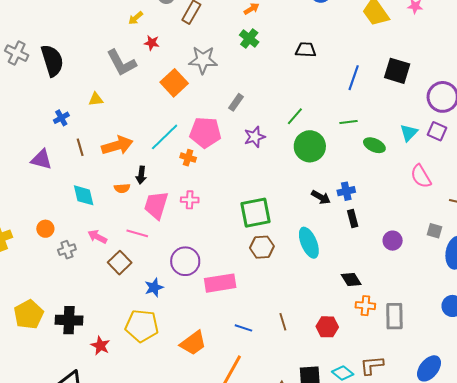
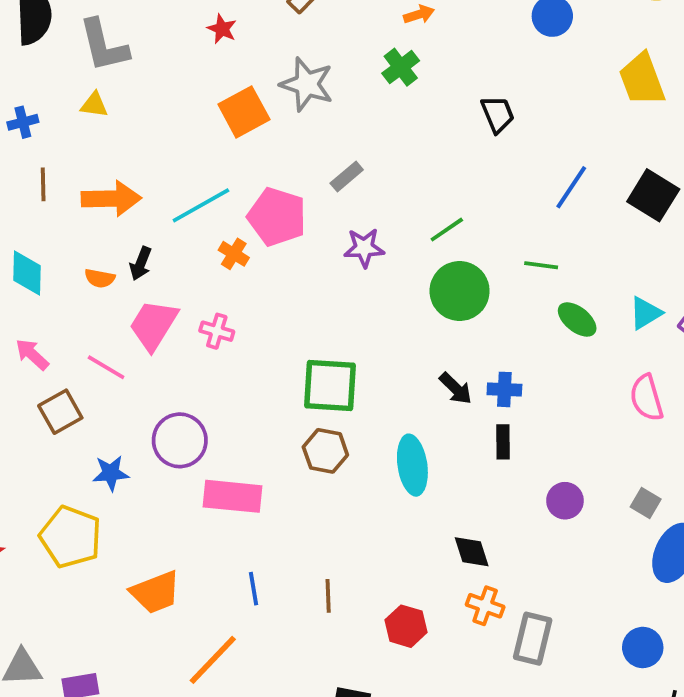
black trapezoid: (306, 50) -> (498, 114), turned 50
gray L-shape: (121, 63) -> (104, 46), moved
blue line: (243, 328) -> (254, 589), turned 48

